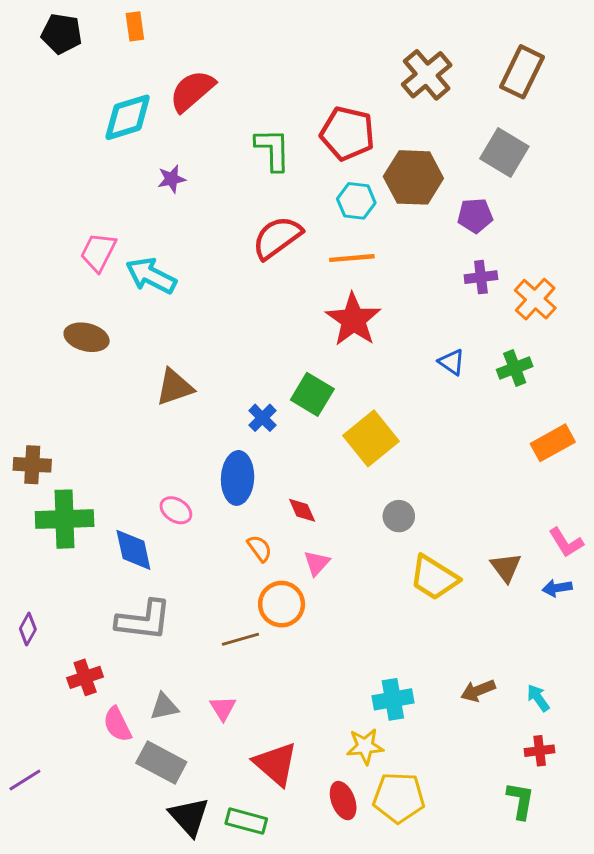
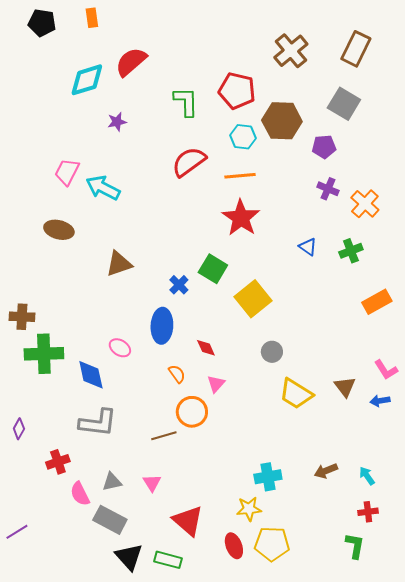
purple cross: (481, 277) -> (328, 189), turned 30

